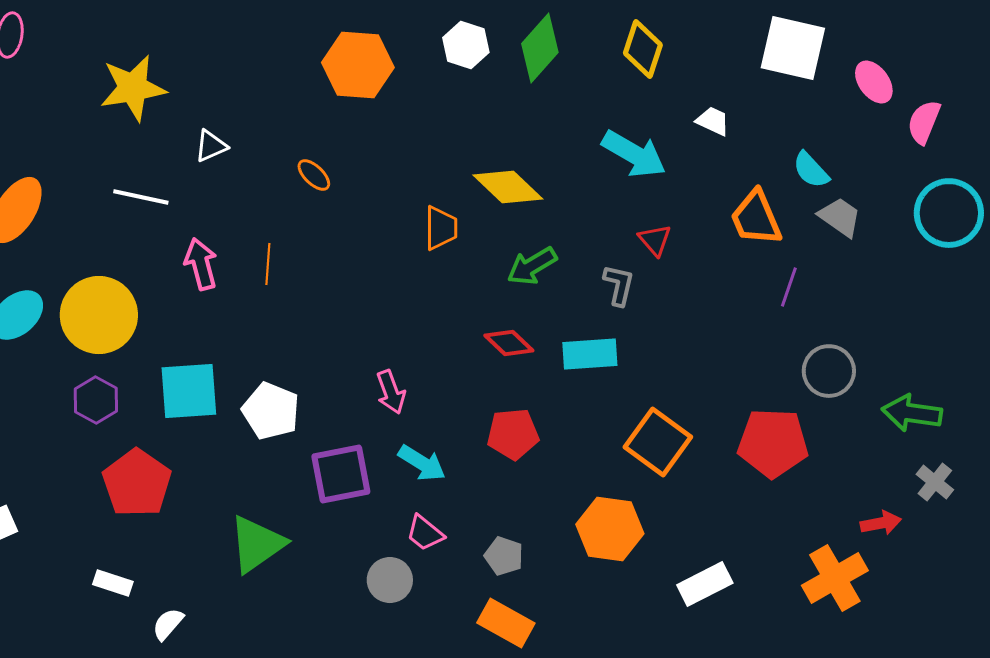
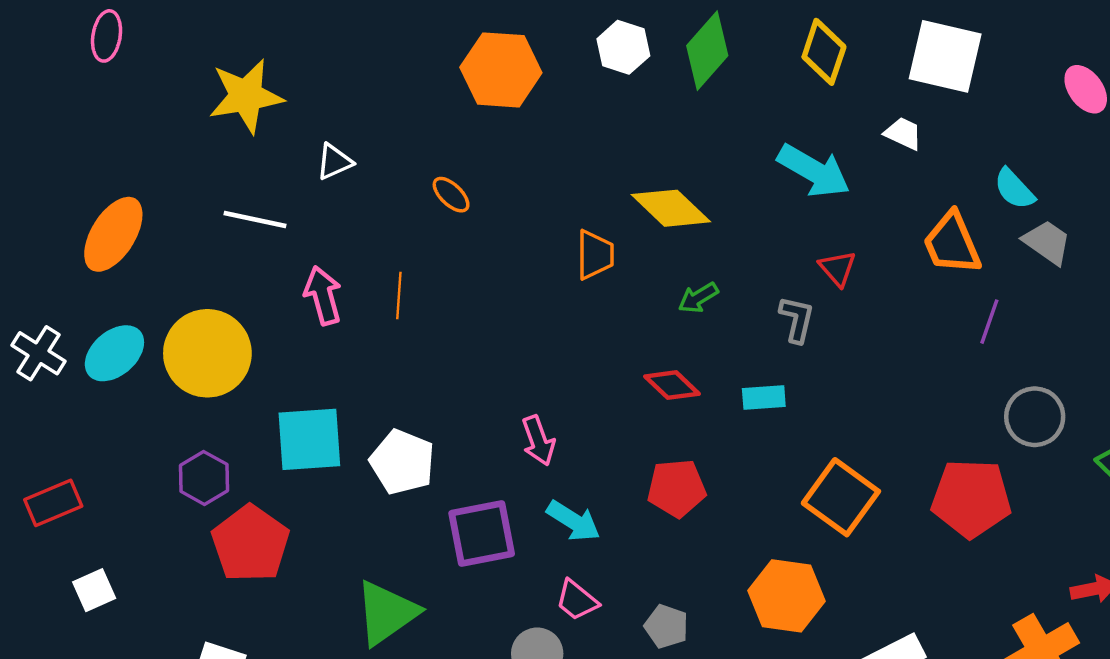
white square: (793, 48) -> (945, 56), moved
green arrow: (532, 266) -> (698, 298), size x0.7
cyan rectangle: (590, 354) -> (764, 397), size x0.7
purple hexagon: (96, 400) -> (204, 478), moved

